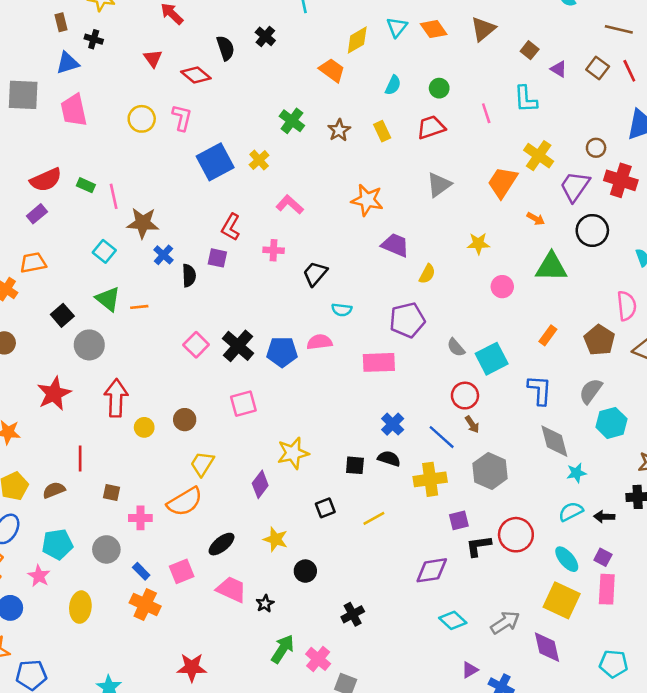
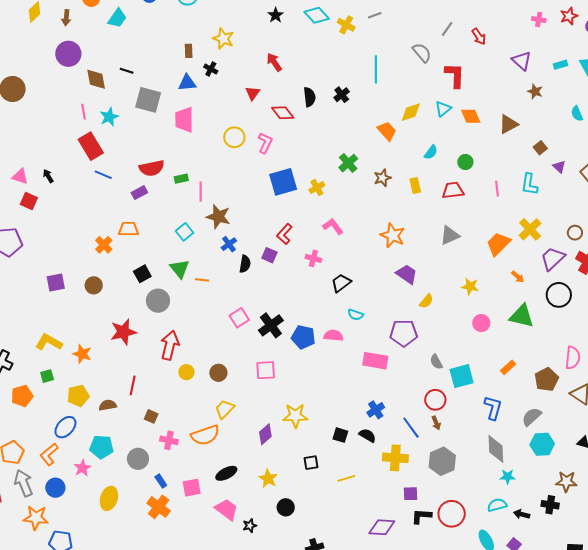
green rectangle: (86, 185) -> (181, 179), turned -48

